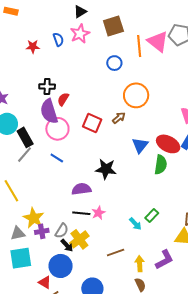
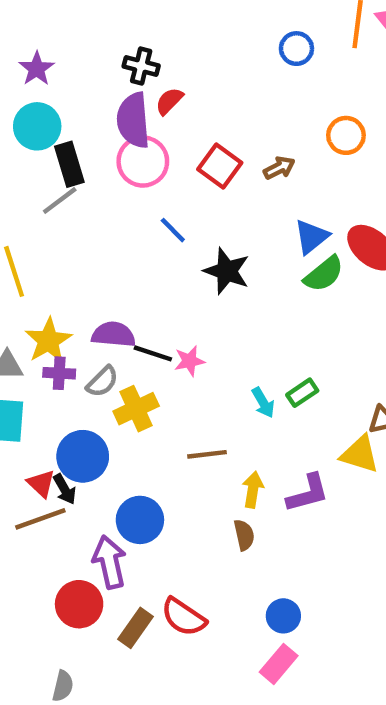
orange circle: (136, 95) -> (346, 135), moved, size x0.7
blue line: (57, 158) -> (173, 230), moved
green semicircle: (161, 165) -> (324, 274), moved, turned 30
purple semicircle: (81, 189) -> (114, 334), moved
black arrow: (67, 245) -> (65, 489), moved

